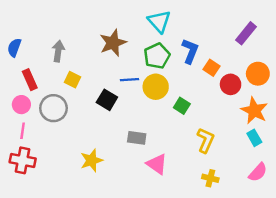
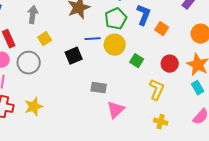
yellow square: (72, 80) -> (45, 39), turned 32
red circle: (231, 84) -> (170, 64), moved
black square: (107, 100) -> (74, 56), turned 36
yellow star: (92, 160) -> (34, 107), moved
pink triangle: (157, 164) -> (116, 110), turned 42

